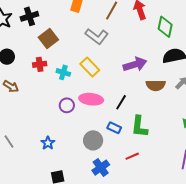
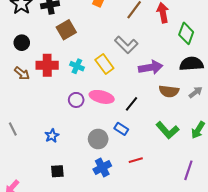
gray L-shape: (97, 36) -> (126, 45), moved
red cross: (40, 64) -> (47, 65), moved, size x1.5
green L-shape: (139, 127) -> (167, 130), moved, turned -55

